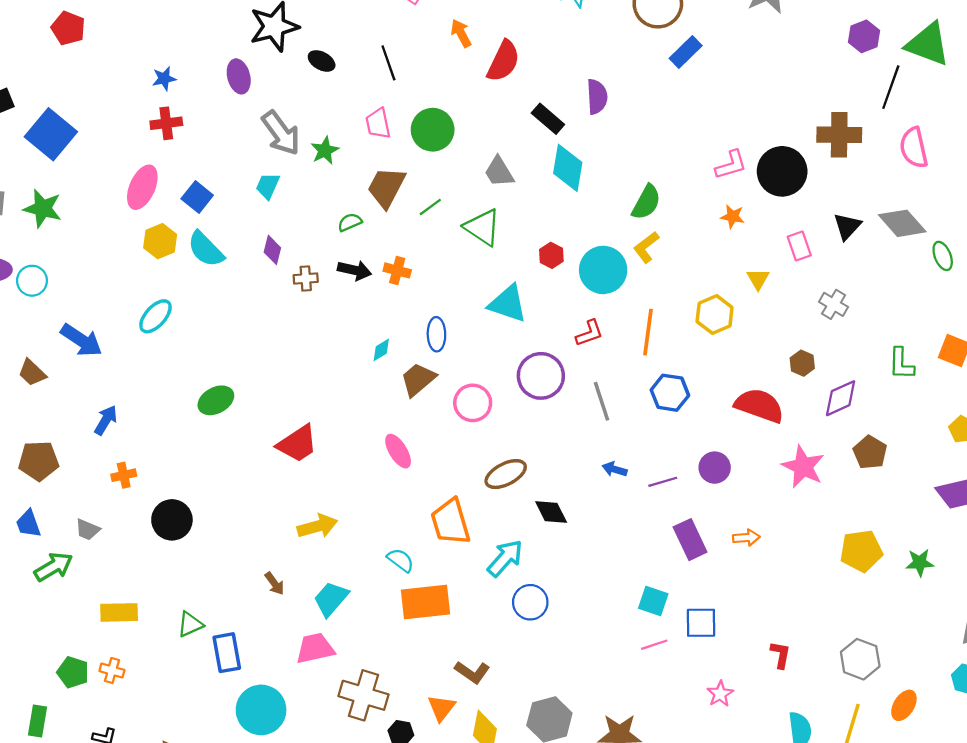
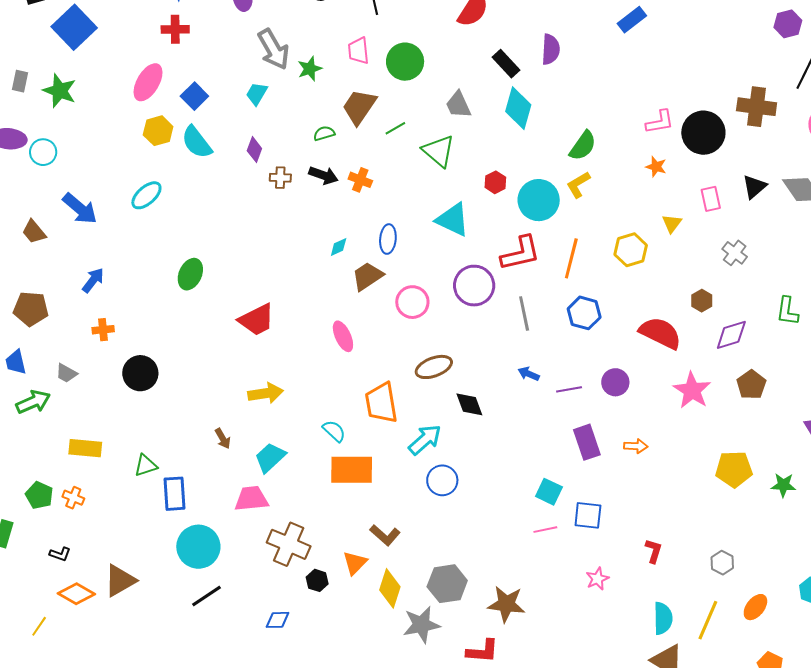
red L-shape: (589, 333) -> (520, 253), size x1.6
green ellipse: (216, 400) -> (190, 274), turned -44
gray hexagon: (860, 659) -> (722, 563), size x0.7

